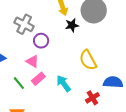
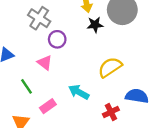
yellow semicircle: (88, 60) -> (110, 67), turned 80
pink rectangle: (38, 79) -> (48, 106), moved
cyan arrow: (64, 83) -> (79, 92), turned -30

